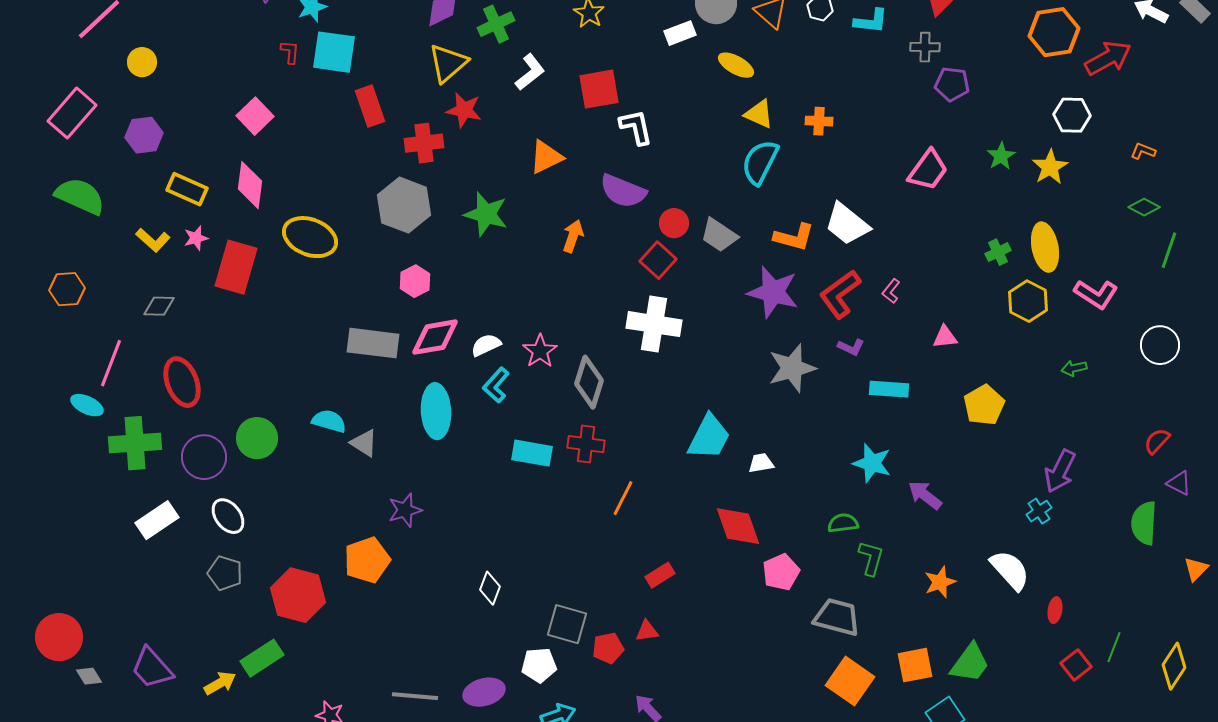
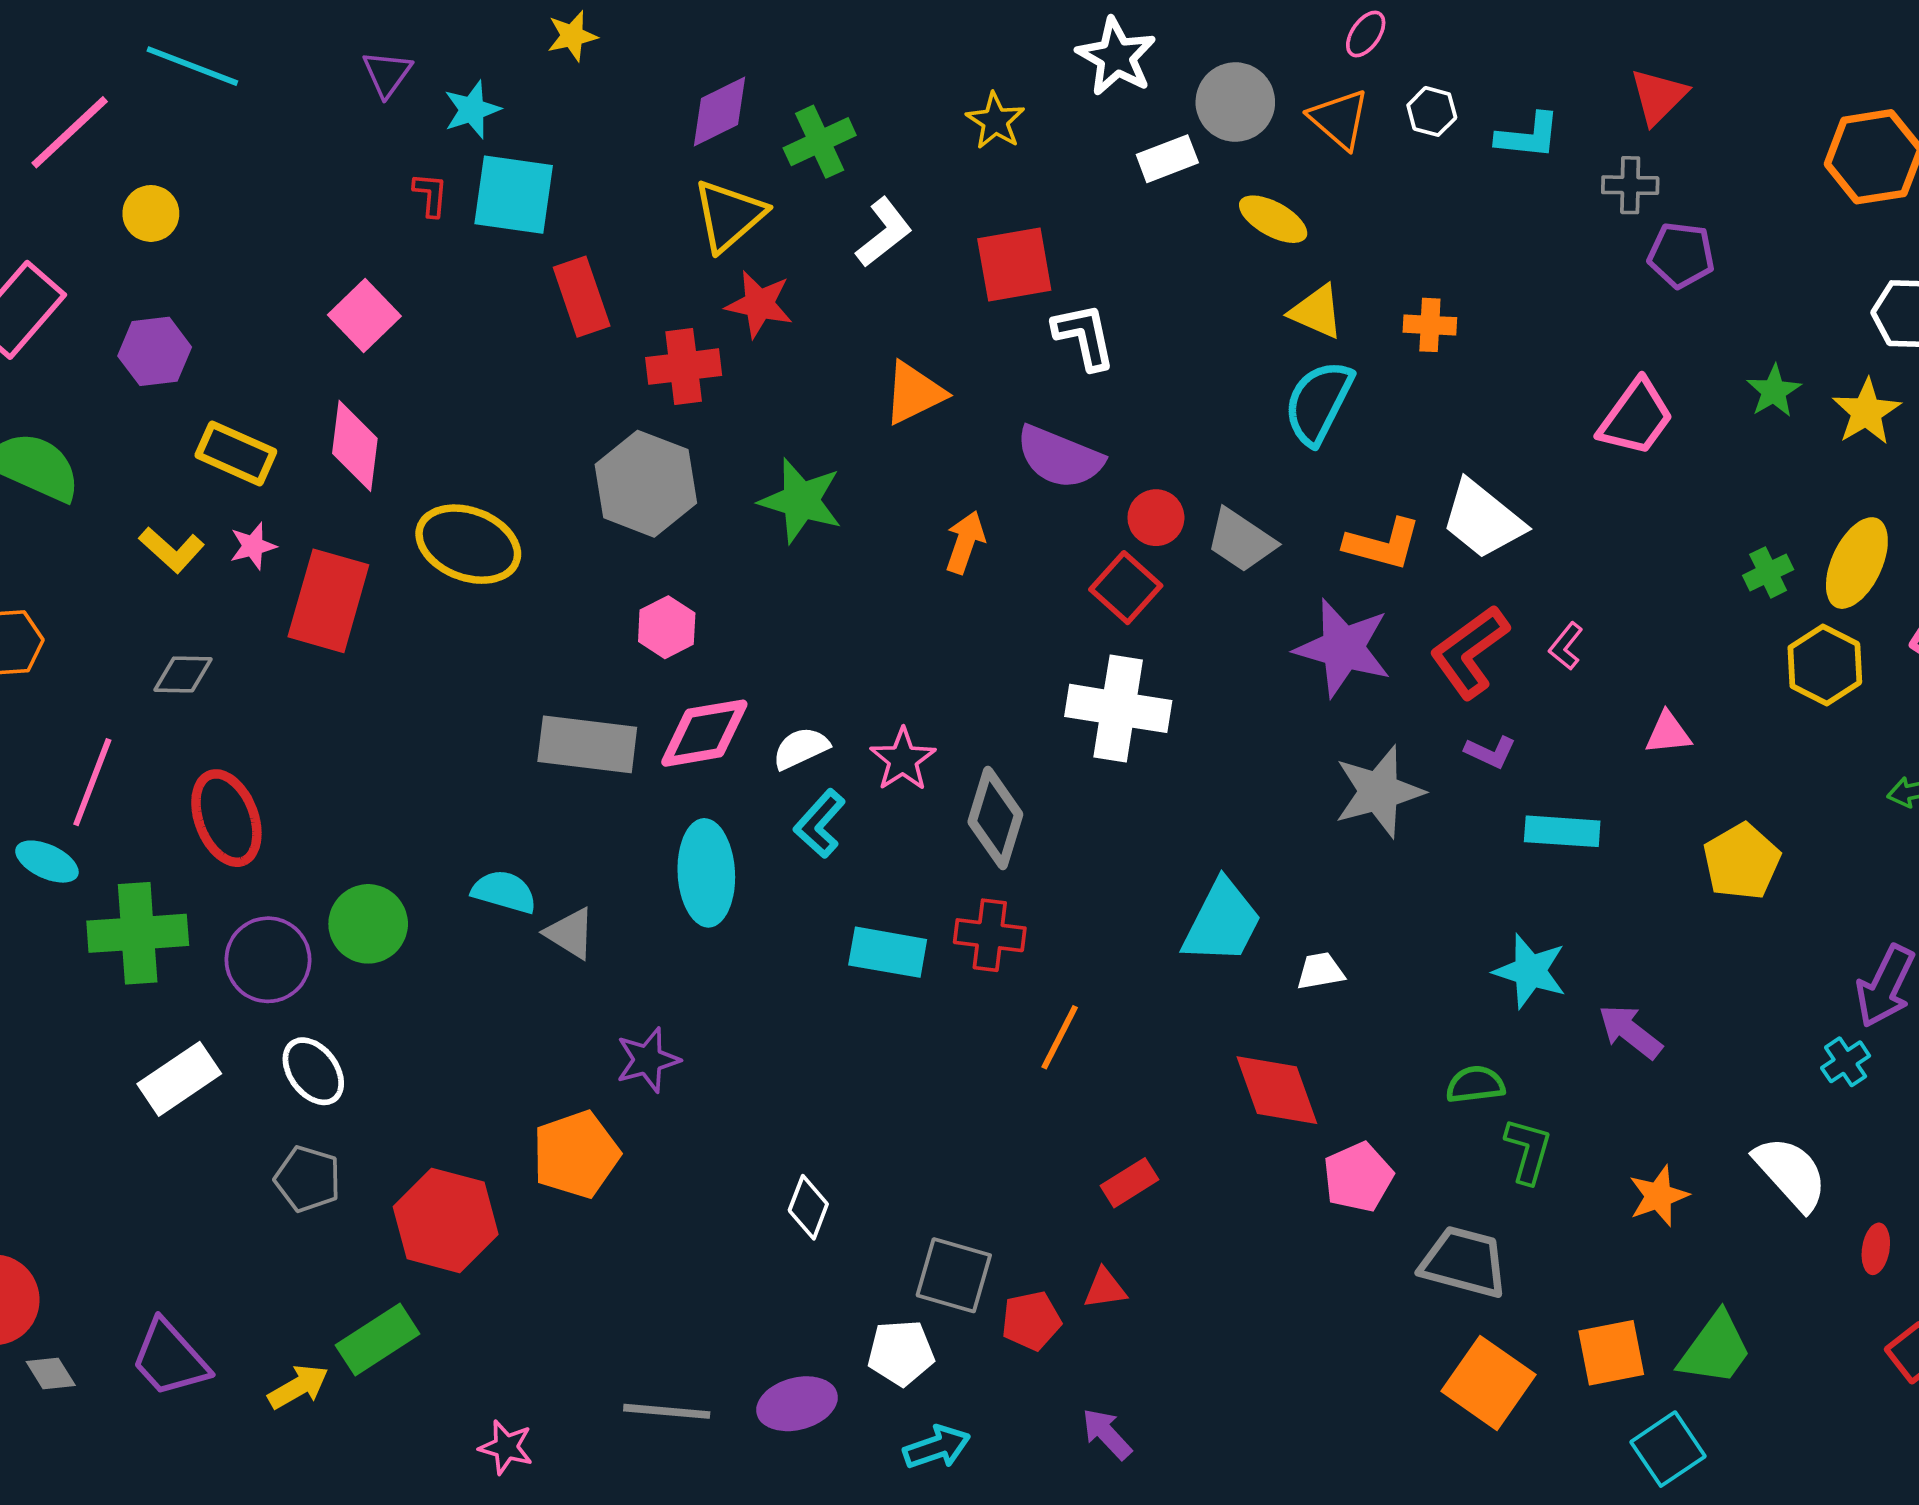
yellow ellipse: (1045, 247) -> (1857, 563), turned 36

